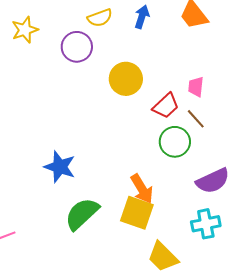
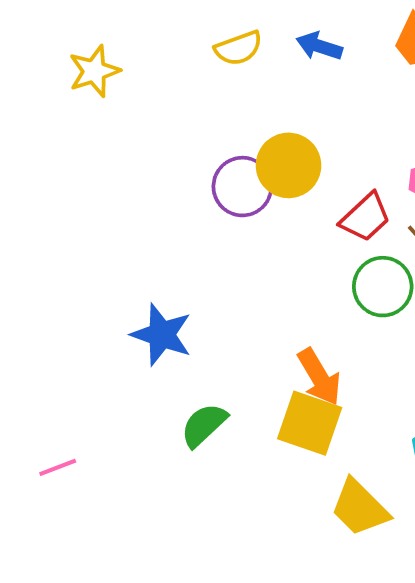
blue arrow: (142, 17) -> (319, 46), turned -90
purple circle: (77, 47) -> (242, 187), moved
green semicircle: (82, 214) -> (204, 425), size x0.7

